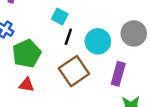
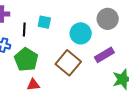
black line: (68, 37) -> (24, 29), moved
purple rectangle: (118, 74) -> (104, 55), turned 60

